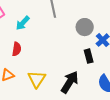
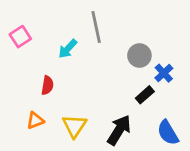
cyan arrow: (23, 23) -> (68, 49), moved
black rectangle: (89, 56) -> (145, 95), turned 64

